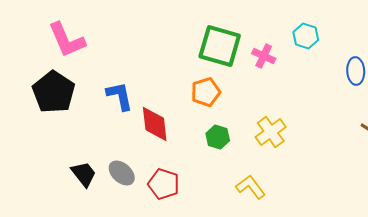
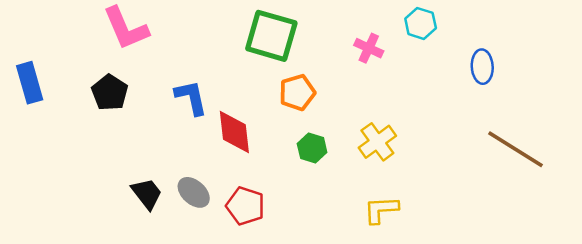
green square: (220, 46) -> (271, 36), moved
black pentagon: (54, 92) -> (110, 93), size x0.7
yellow L-shape: (251, 187) -> (381, 210), moved, turned -56

